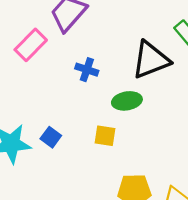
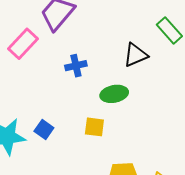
black triangle: (151, 60) -> (135, 55), size x0.7
blue cross: (87, 70) -> (76, 66), turned -30

